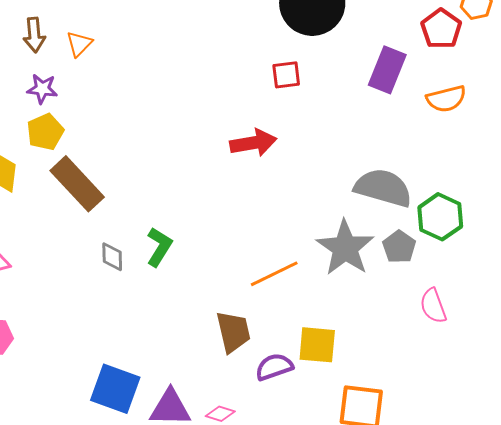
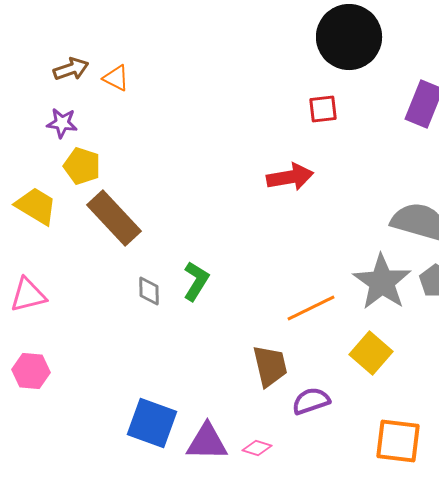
brown arrow: (34, 35) -> (71, 69), turned -104
orange triangle: (79, 44) -> (116, 78), turned -48
purple star: (42, 89) -> (62, 123), moved
yellow pentagon: (45, 132) -> (82, 166), turned -30
yellow square: (317, 345) -> (371, 353), moved, turned 36

